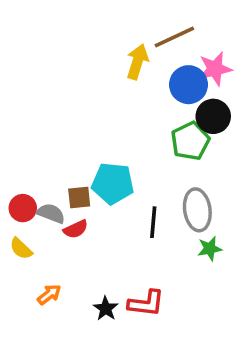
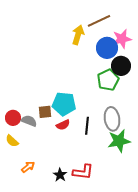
red semicircle: (76, 229) -> (63, 125), moved
green star: (210, 249) -> (119, 141), size x1.6

